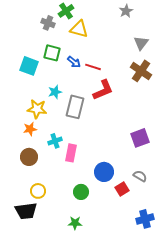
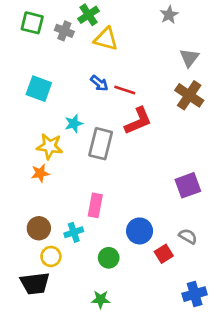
green square: (52, 53) -> (32, 23), moved
cyan cross: (55, 141) -> (74, 232), moved
brown circle: (29, 157) -> (39, 228), moved

